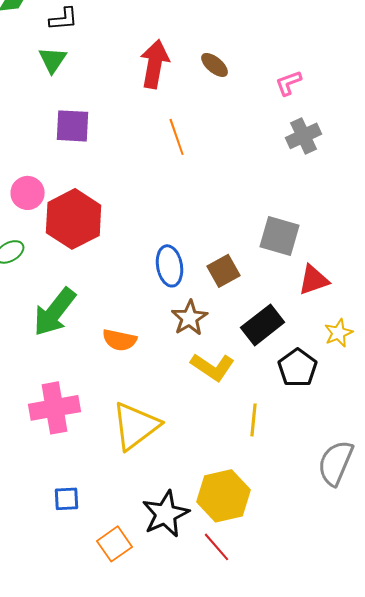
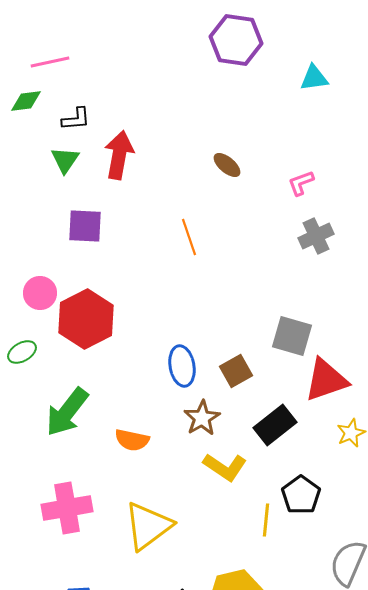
red arrow: (155, 64) -> (119, 155), moved
red triangle: (314, 280) -> (326, 380), size x1.4
black pentagon: (298, 368) -> (301, 495), moved

